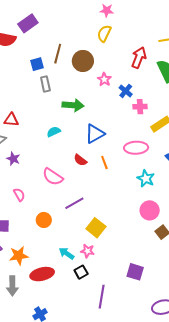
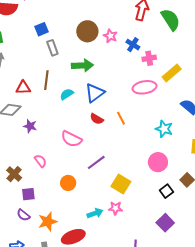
brown line: (58, 54) -> (46, 80), moved
brown circle: (83, 61) -> (87, 31), moved
blue triangle: (95, 134) -> (95, 93), moved
pink ellipse: (136, 148) -> (145, 87), moved
pink circle: (150, 210) -> (158, 162), moved
cyan arrow: (67, 253) -> (95, 213), turned 133
black square: (81, 272) -> (166, 191), moved
purple square: (135, 272) -> (165, 223), turned 36

